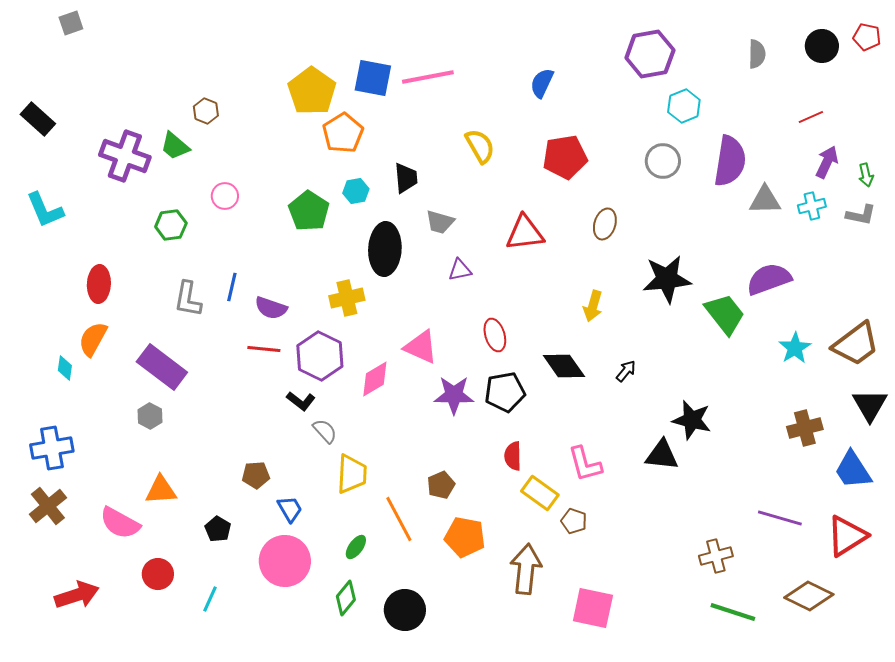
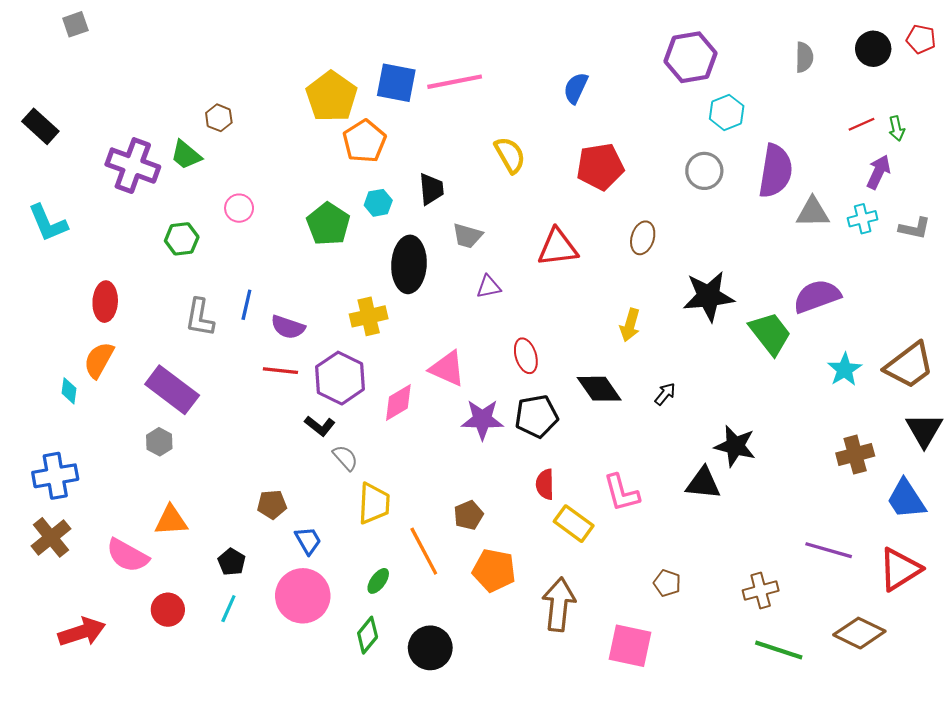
green arrow: (866, 175) -> (897, 128), moved
brown pentagon: (574, 521) -> (667, 583), moved
cyan line: (210, 599) -> (228, 609), moved

